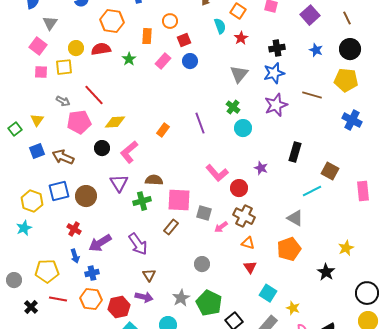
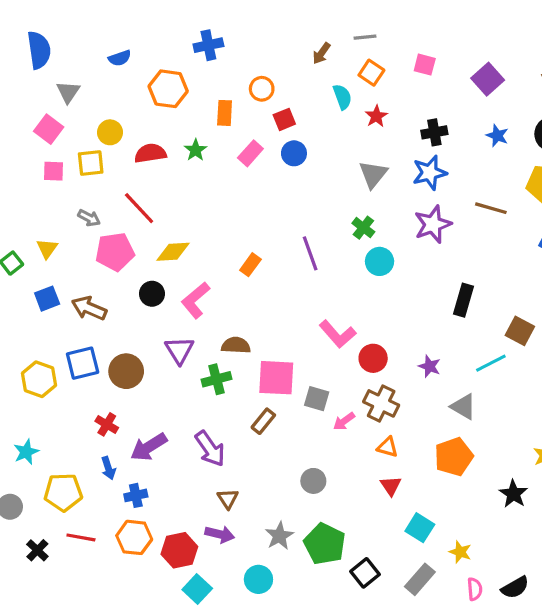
red semicircle: (101, 49) -> (150, 153), moved
purple star: (261, 168) -> (430, 366), moved
cyan star: (24, 228) -> (26, 452), moved

